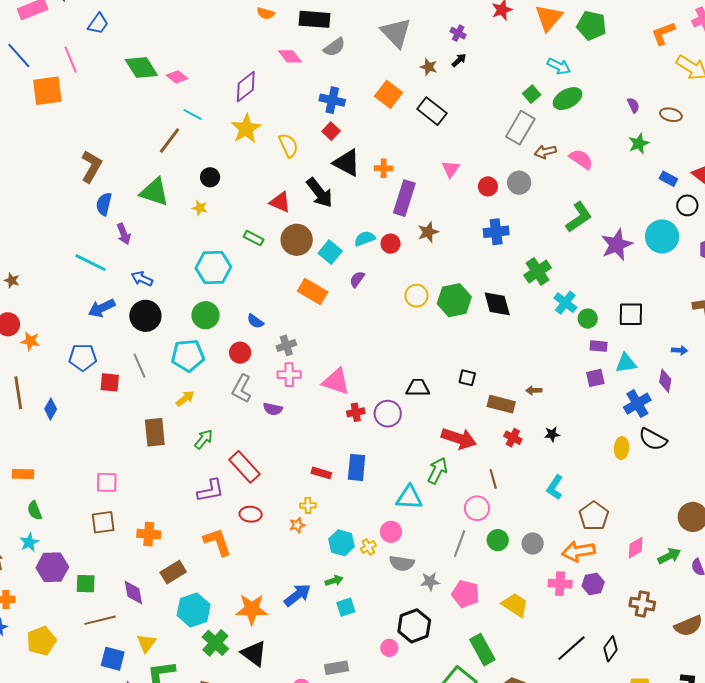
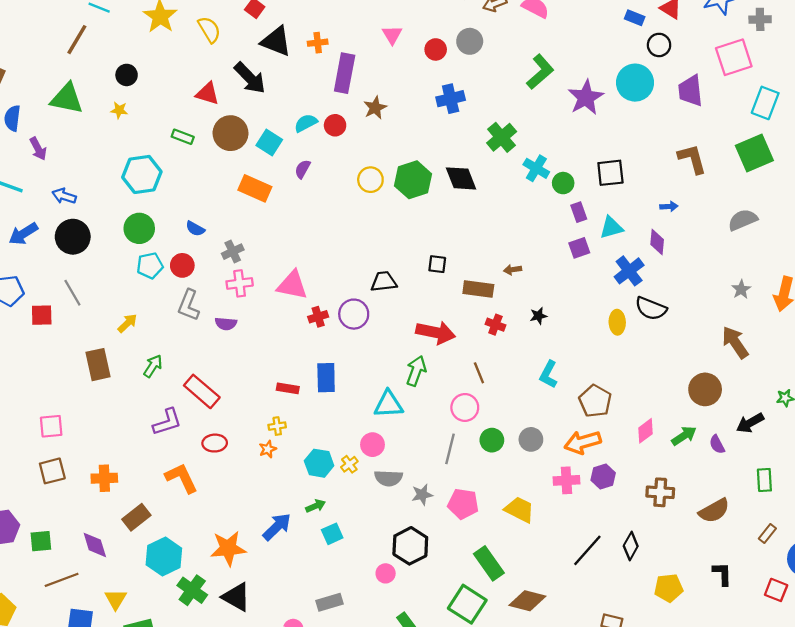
purple rectangle: (599, 346) -> (579, 212), turned 72
cyan pentagon: (188, 356) -> (150, 266), moved, size x0.7

